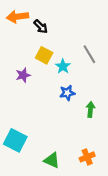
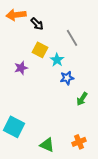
gray line: (89, 54) -> (72, 38), moved
blue star: (67, 93) -> (67, 78), moved
green arrow: (90, 109) -> (82, 99), turned -152

